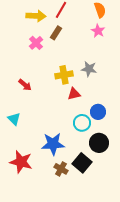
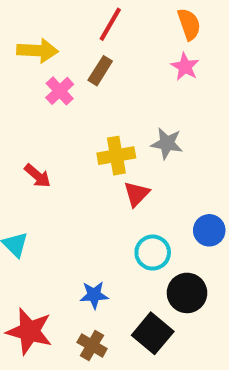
yellow arrow: (36, 16) -> (38, 51), moved
red triangle: (74, 94) -> (137, 194), turned -32
blue circle: (98, 112) -> (209, 230), moved
blue star: (53, 144) -> (94, 295), size x0.6
brown cross: (61, 169) -> (92, 345), moved

